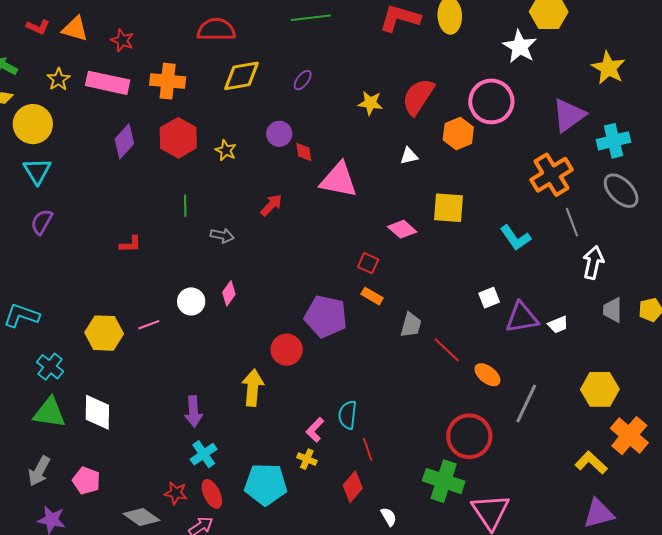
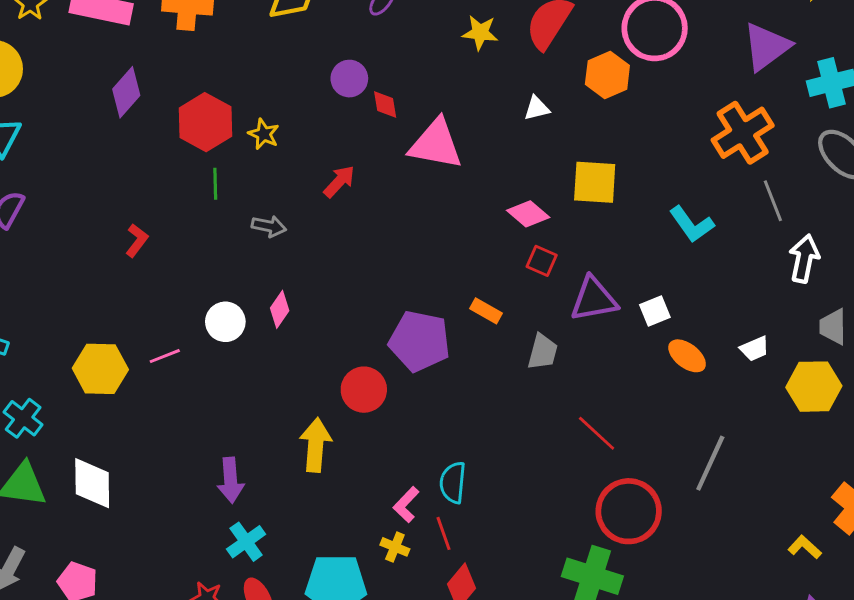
red hexagon: (178, 138) -> (205, 122), moved
yellow star: (226, 150) -> (264, 134), moved
red L-shape: (130, 244) -> (137, 240), turned -50
red square: (368, 263) -> (542, 261), moved
purple triangle: (522, 318) -> (594, 299), moved
red line: (447, 350) -> (597, 433), moved
orange ellipse: (487, 375) -> (687, 356), moved
yellow hexagon: (600, 389) -> (814, 387), moved
red line: (368, 449) -> (443, 533), moved
yellow L-shape: (591, 463) -> (805, 547), size x0.7

